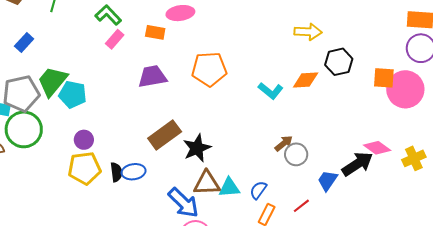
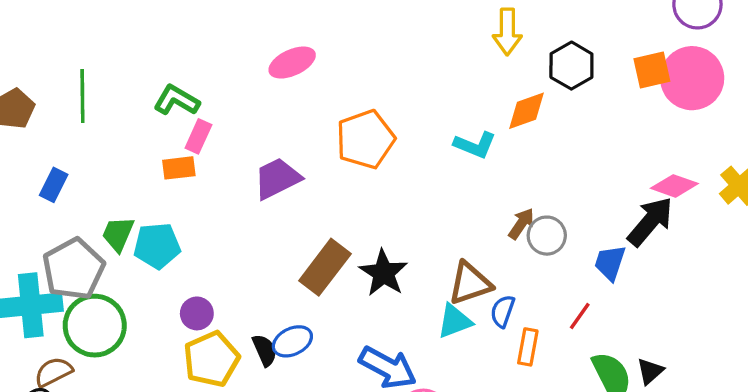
orange rectangle: (155, 32) -> (179, 168), moved
yellow arrow: (308, 32) -> (507, 32), turned 104
green trapezoid: (52, 81) -> (118, 234), size x0.7
brown triangle: (207, 183) -> (470, 283), moved

